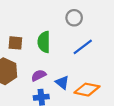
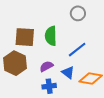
brown square: (15, 43) -> (25, 37), size x1.5
blue line: (83, 47) -> (77, 50), moved

